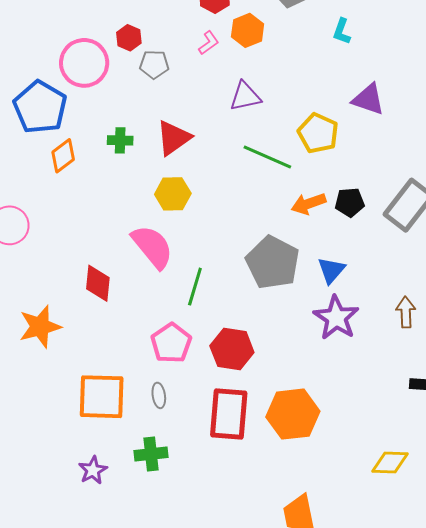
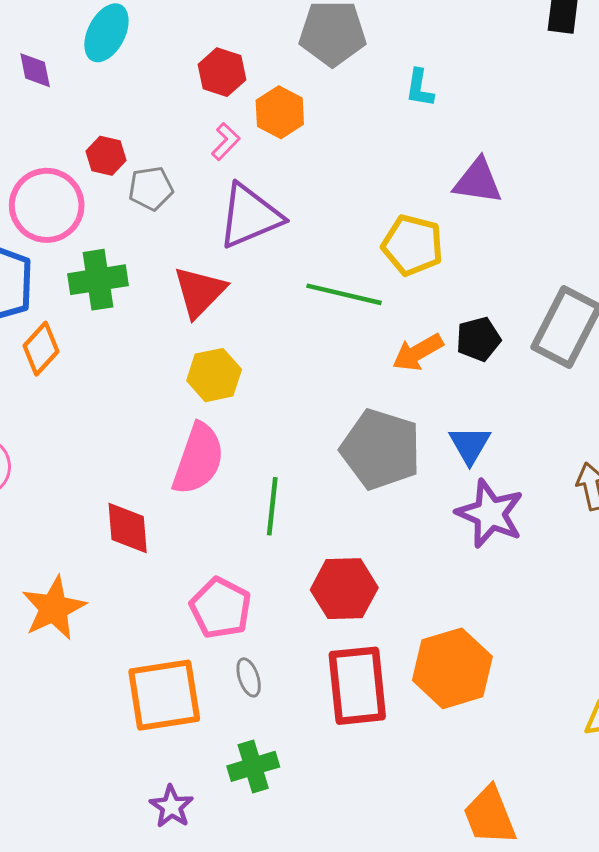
purple triangle: (245, 96) -> (250, 216), moved, size x1.4
green cross: (120, 140) -> (98, 280), moved, size x1.5
pink semicircle: (152, 247) -> (198, 459), turned 69
pink pentagon: (171, 343) -> (221, 608), moved

